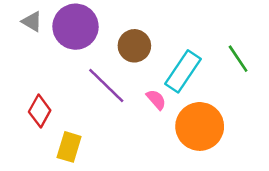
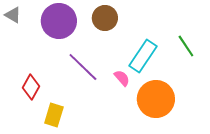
gray triangle: (32, 22) -> (13, 15), moved
brown circle: (134, 46) -> (105, 18), moved

